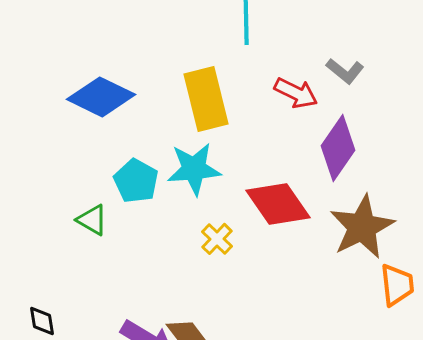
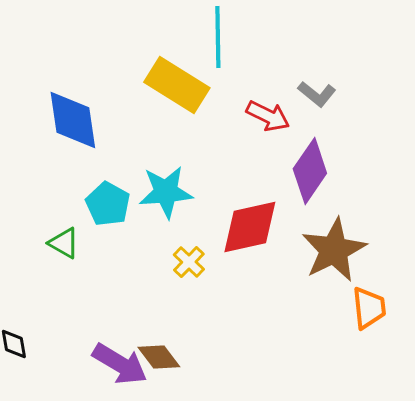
blue diamond: (101, 97) -> (73, 120), turned 56
yellow rectangle: (206, 99) -> (177, 85), moved, turned -44
red diamond: (278, 204) -> (250, 227), turned -68

